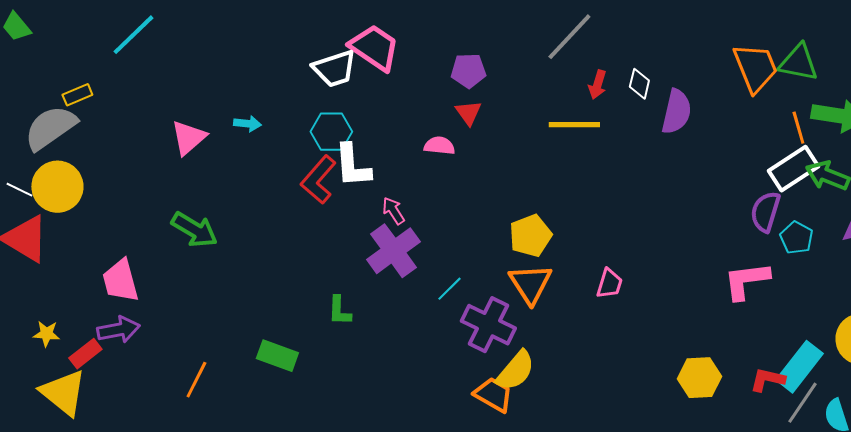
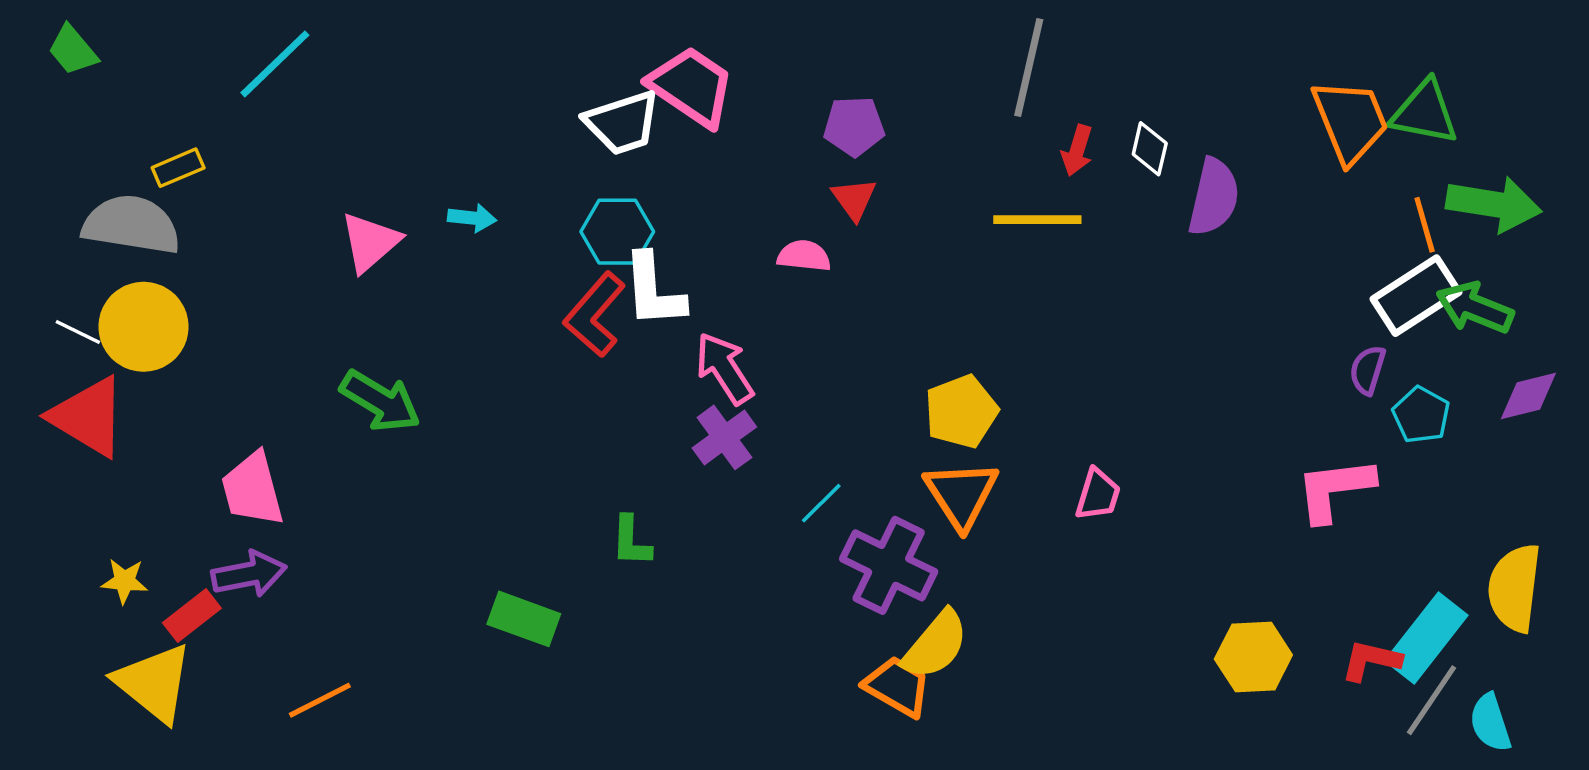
gray line: (569, 37) -> (1029, 67), turned -30
gray semicircle: (50, 128) -> (131, 225), turned 44
pink arrow: (393, 211) -> (724, 368), size x1.5
purple semicircle: (765, 212) -> (1368, 370), size x0.7
purple cross: (393, 251) -> (724, 437), size x0.7
orange line: (196, 380) -> (320, 700), moved, turned 36

